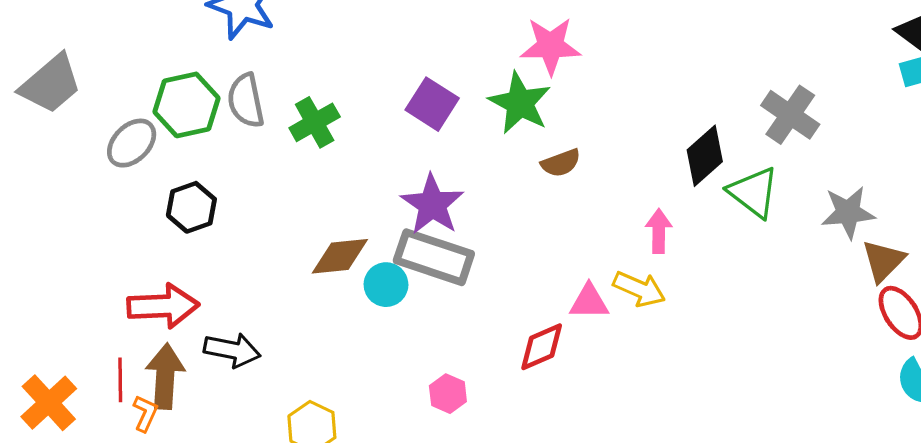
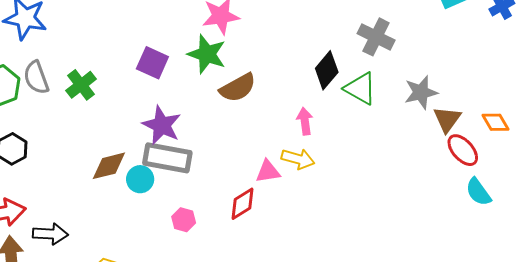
brown semicircle: (561, 163) -> (238, 88), size x1.5
pink hexagon: (448, 394) -> (184, 220), moved

